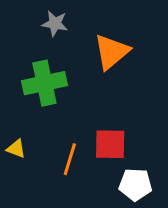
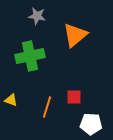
red square: (110, 144) -> (74, 97), size x0.7

